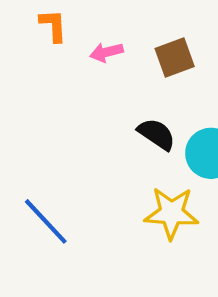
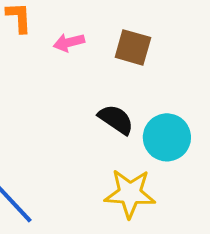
brown square: (175, 57) -> (133, 47), turned 36

